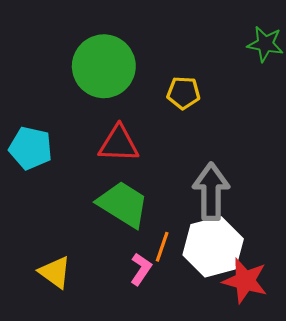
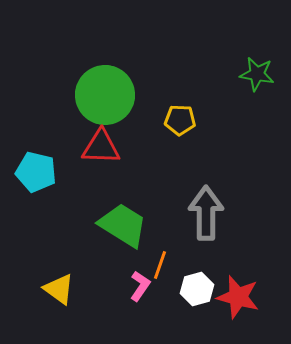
red triangle: (119, 144) -> (101, 147), moved
white hexagon: (213, 247) -> (197, 289), moved, size x0.6

